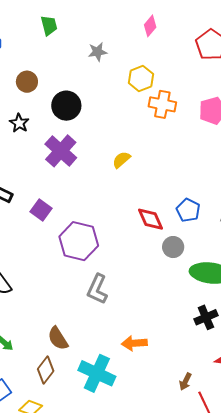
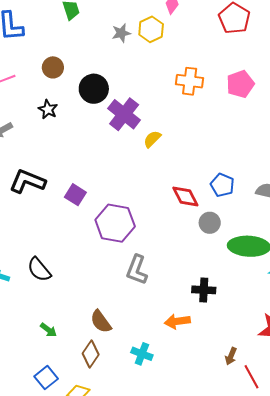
yellow hexagon: (141, 78) -> (151, 29), moved
purple cross: (61, 151) -> (124, 114), moved
black cross: (206, 317) -> (204, 290), moved, turned 30
cyan cross: (97, 373) -> (142, 354), size x0.6

